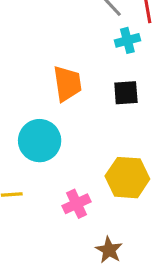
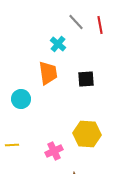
cyan cross: (127, 40) -> (58, 44), moved, turned -35
cyan circle: (40, 141) -> (21, 99), moved, size x0.7

